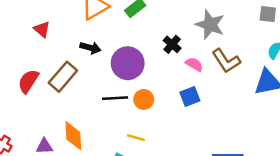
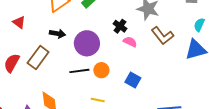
pink semicircle: (194, 64) -> (130, 42), moved
blue square: (190, 97) -> (133, 80), moved, turned -35

